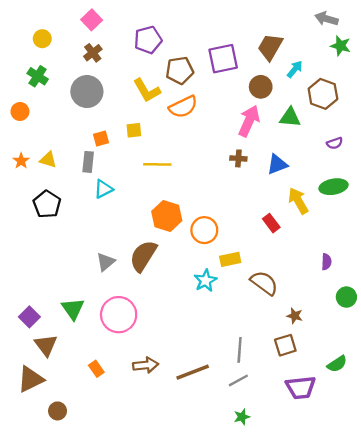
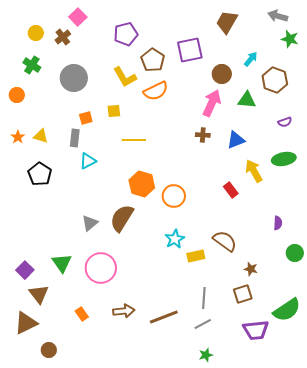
brown trapezoid: (270, 47) -> (227, 22), moved
brown cross: (93, 53) -> (63, 37), moved
brown pentagon: (180, 70) -> (153, 60), turned -30
yellow rectangle: (230, 259) -> (196, 256), moved
green semicircle: (337, 364) -> (287, 310), size x1.6

